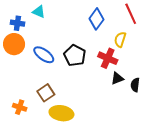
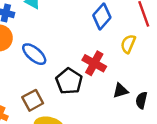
black pentagon: (75, 55) -> (69, 81), moved
red cross: (108, 58) -> (94, 63), moved

